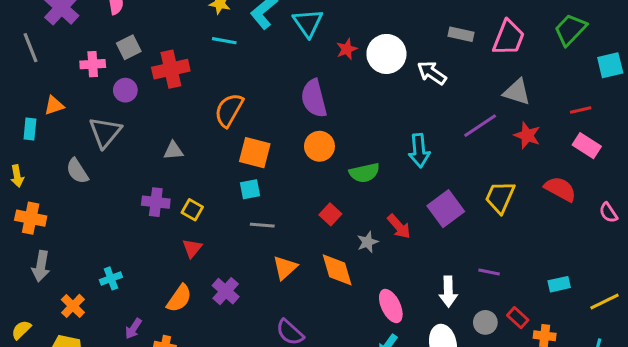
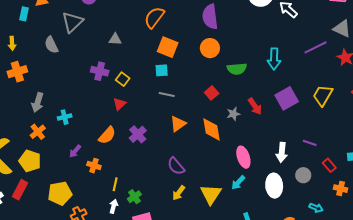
orange cross: (31, 218) -> (17, 72), turned -36
gray arrow: (41, 266) -> (38, 102), moved
red rectangle: (518, 318) -> (329, 165), moved

